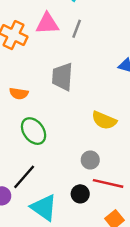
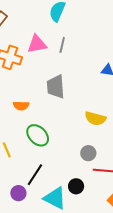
black circle: (80, 194) -> (76, 186), moved

